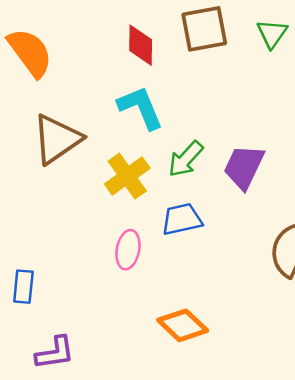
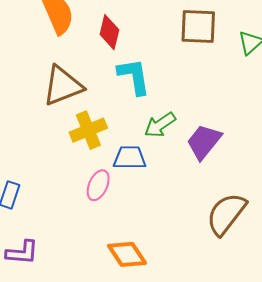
red diamond: (141, 45) -> (109, 32), moved
yellow cross: (127, 176) -> (88, 130), moved
blue trapezoid: (182, 219) -> (130, 158), moved

